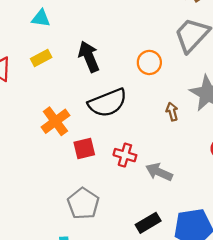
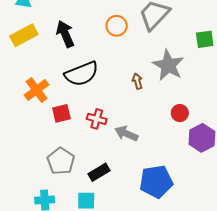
yellow rectangle: (41, 58) -> (24, 35), size x1.5
orange circle: (149, 62) -> (117, 26), moved
black rectangle: (148, 223) -> (99, 172), moved

